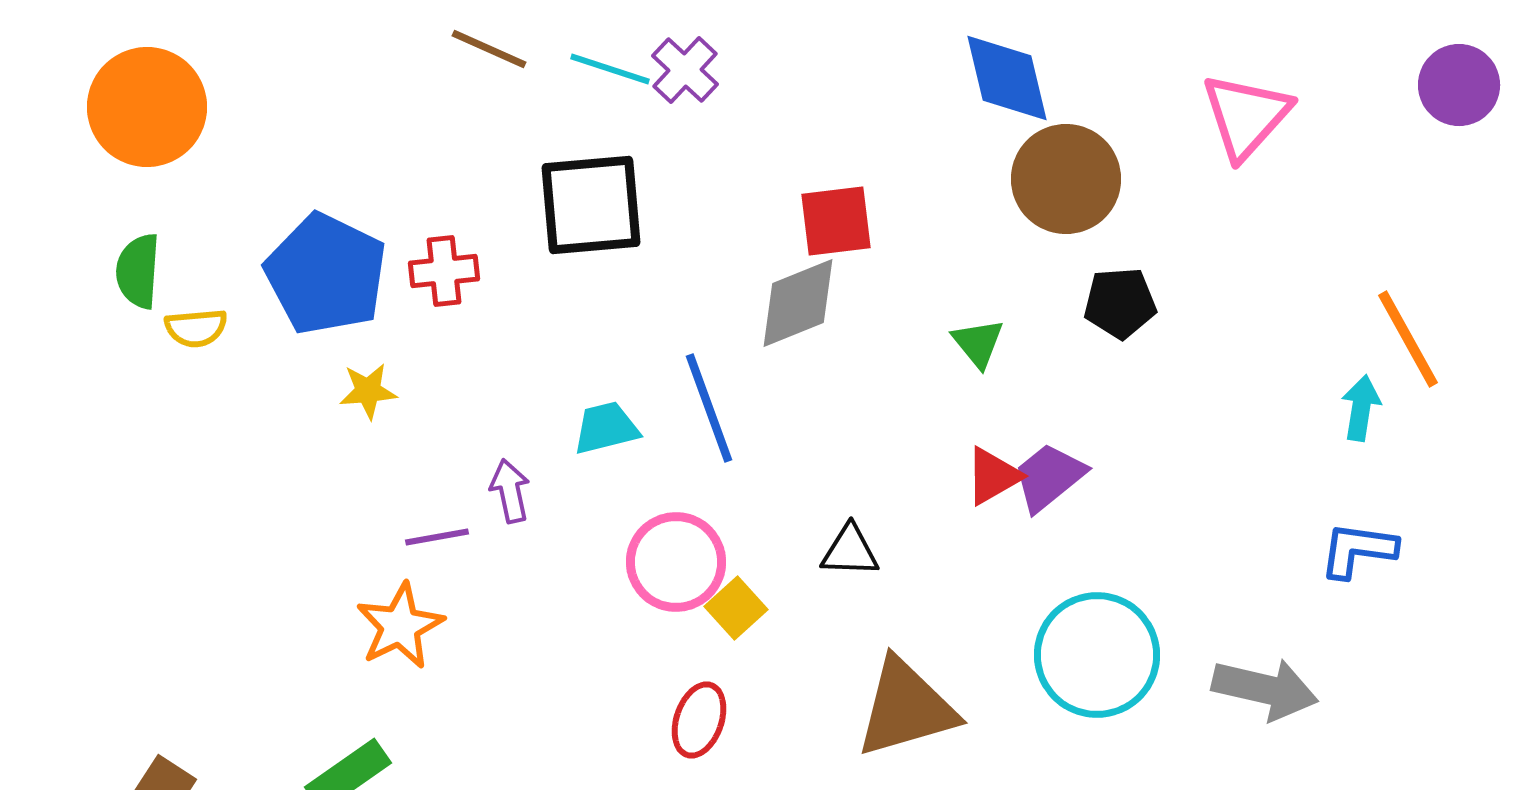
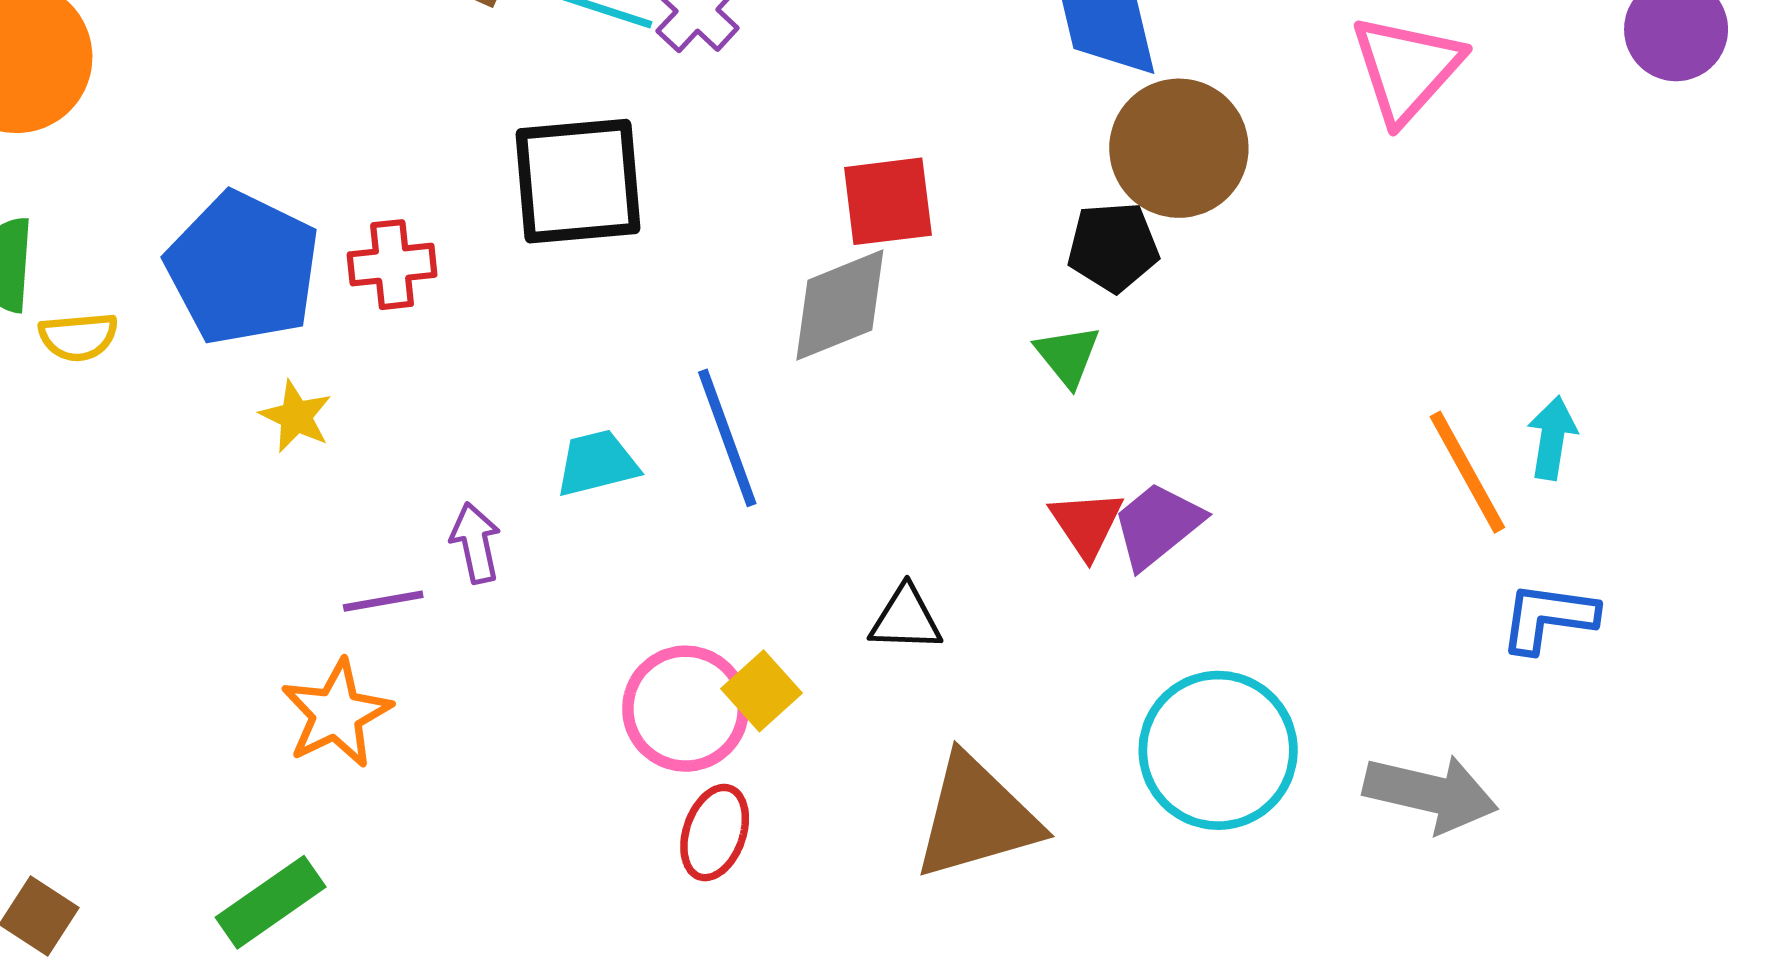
black pentagon: (1120, 303) -> (1113, 247), moved
orange line: (1408, 339) -> (1467, 472), moved
yellow star: (368, 391) -> (296, 416), turned 30
red triangle: (993, 476) -> (1087, 524), turned -34
pink circle: (676, 562) -> (686, 709), moved

